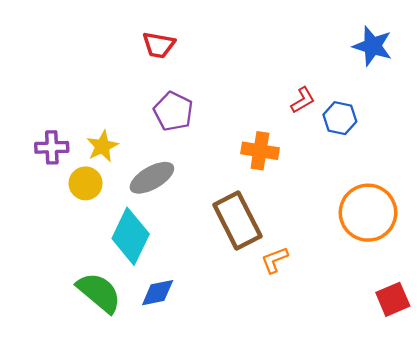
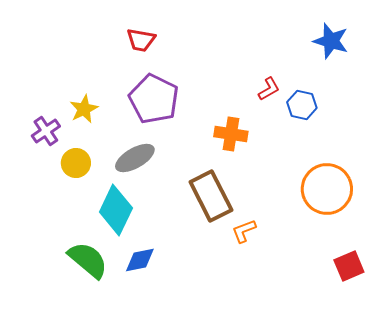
purple pentagon: (173, 111) -> (154, 99), size x1.4
yellow star: (102, 146) -> (84, 109), moved
purple cross: (52, 147) -> (46, 131), turned -32

